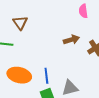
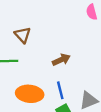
brown arrow: (71, 40) -> (61, 60), moved

